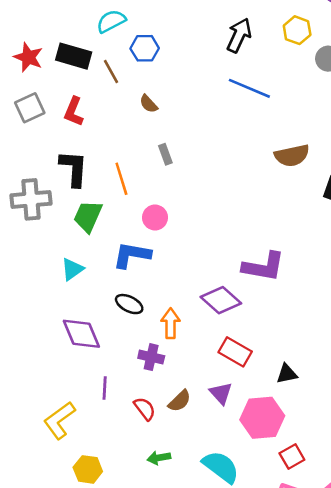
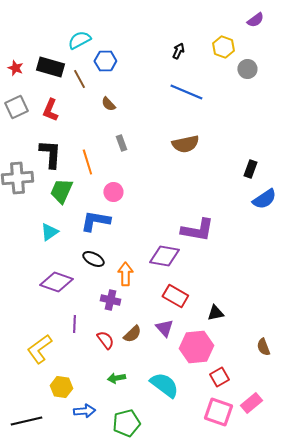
black arrow: (239, 35) -> (178, 51), size x0.6
red star: (28, 57) -> (15, 68), size x0.7
brown semicircle: (292, 155) -> (185, 144), moved
purple diamond: (221, 300) -> (164, 256), turned -32
purple diamond: (81, 334) -> (56, 282), turned -48

